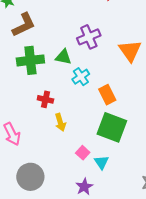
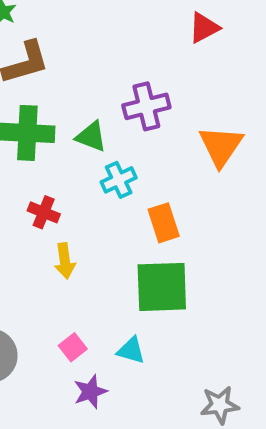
green square: (112, 127) -> (162, 287), turned -32
pink square: (83, 153) -> (73, 347), moved
cyan triangle: (101, 162) -> (131, 350), turned -49

